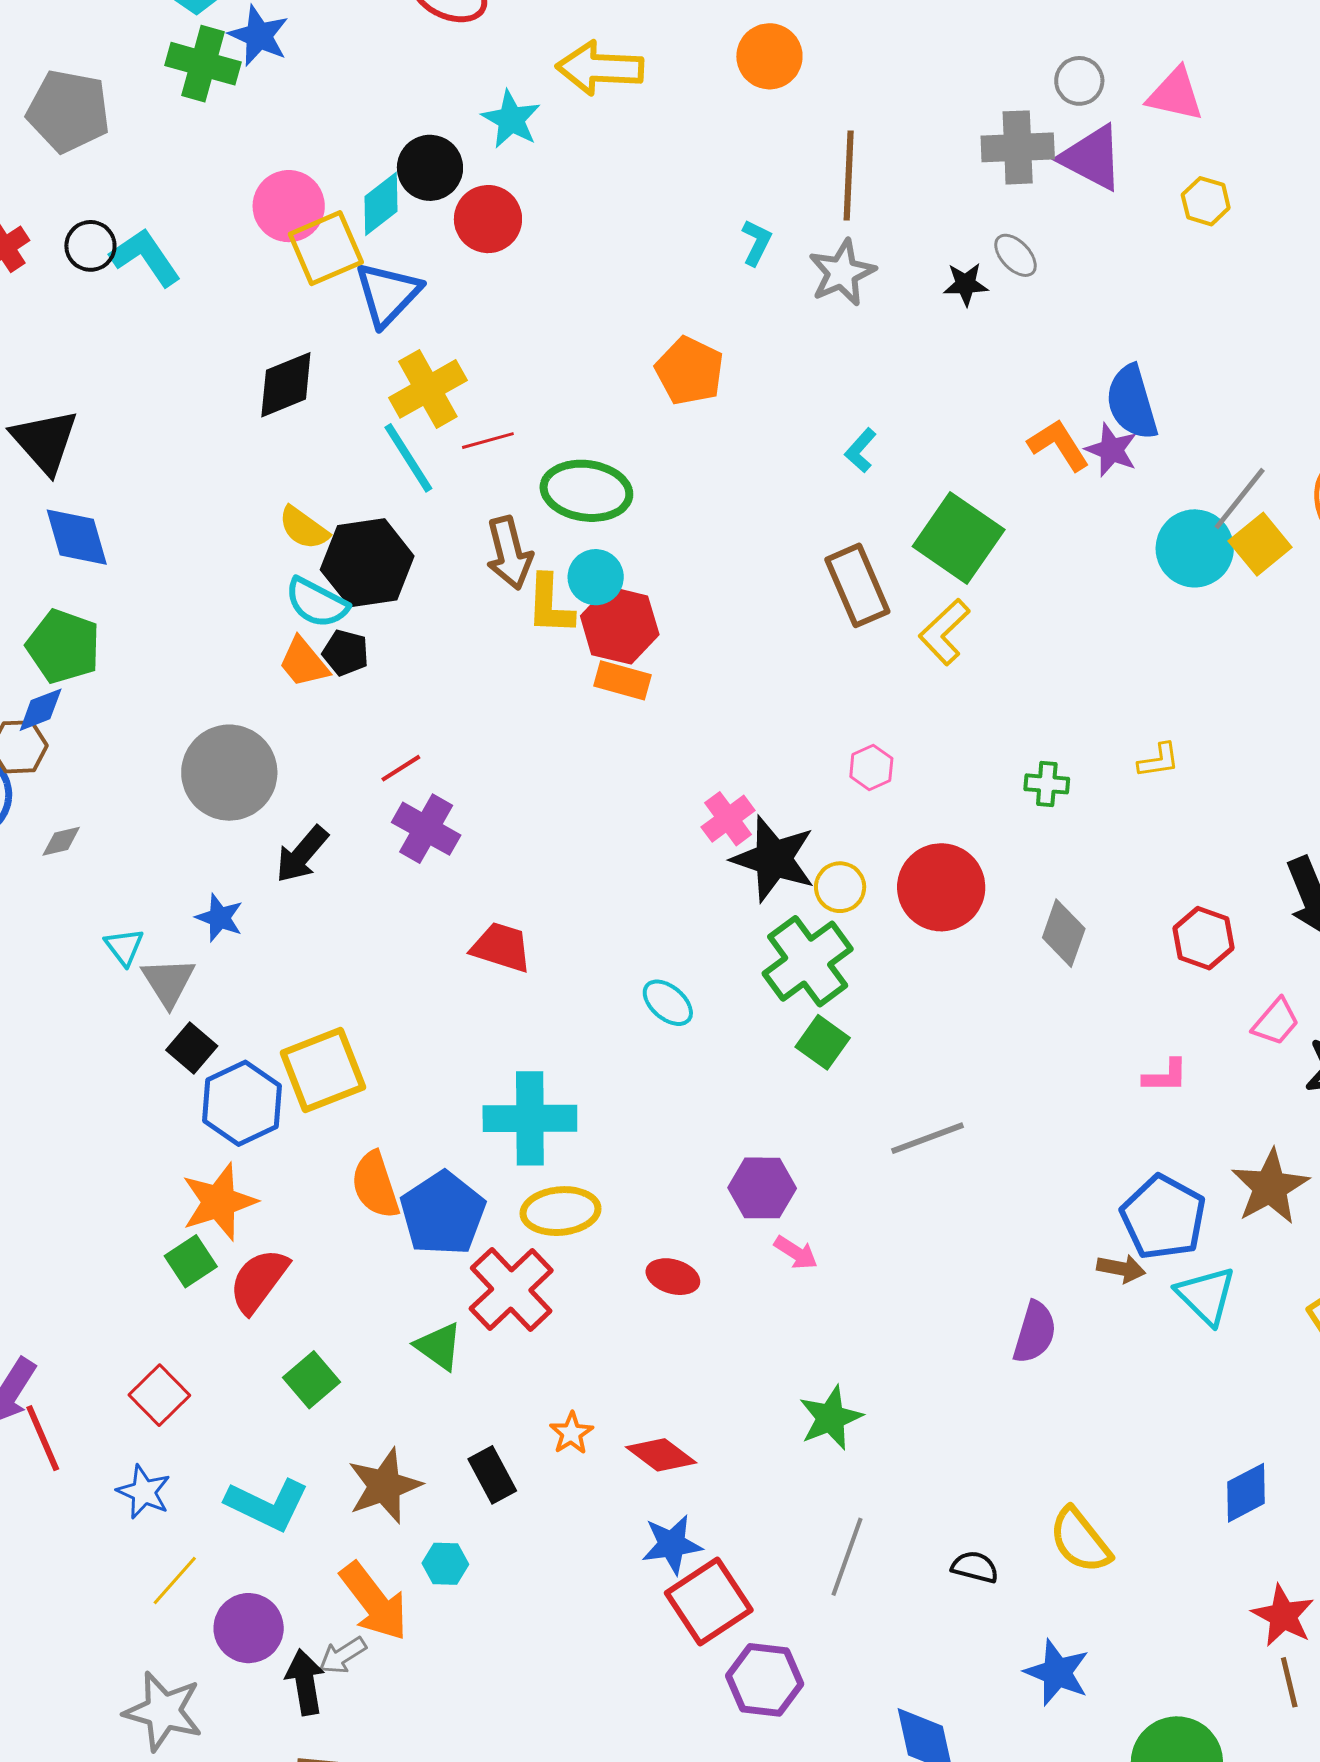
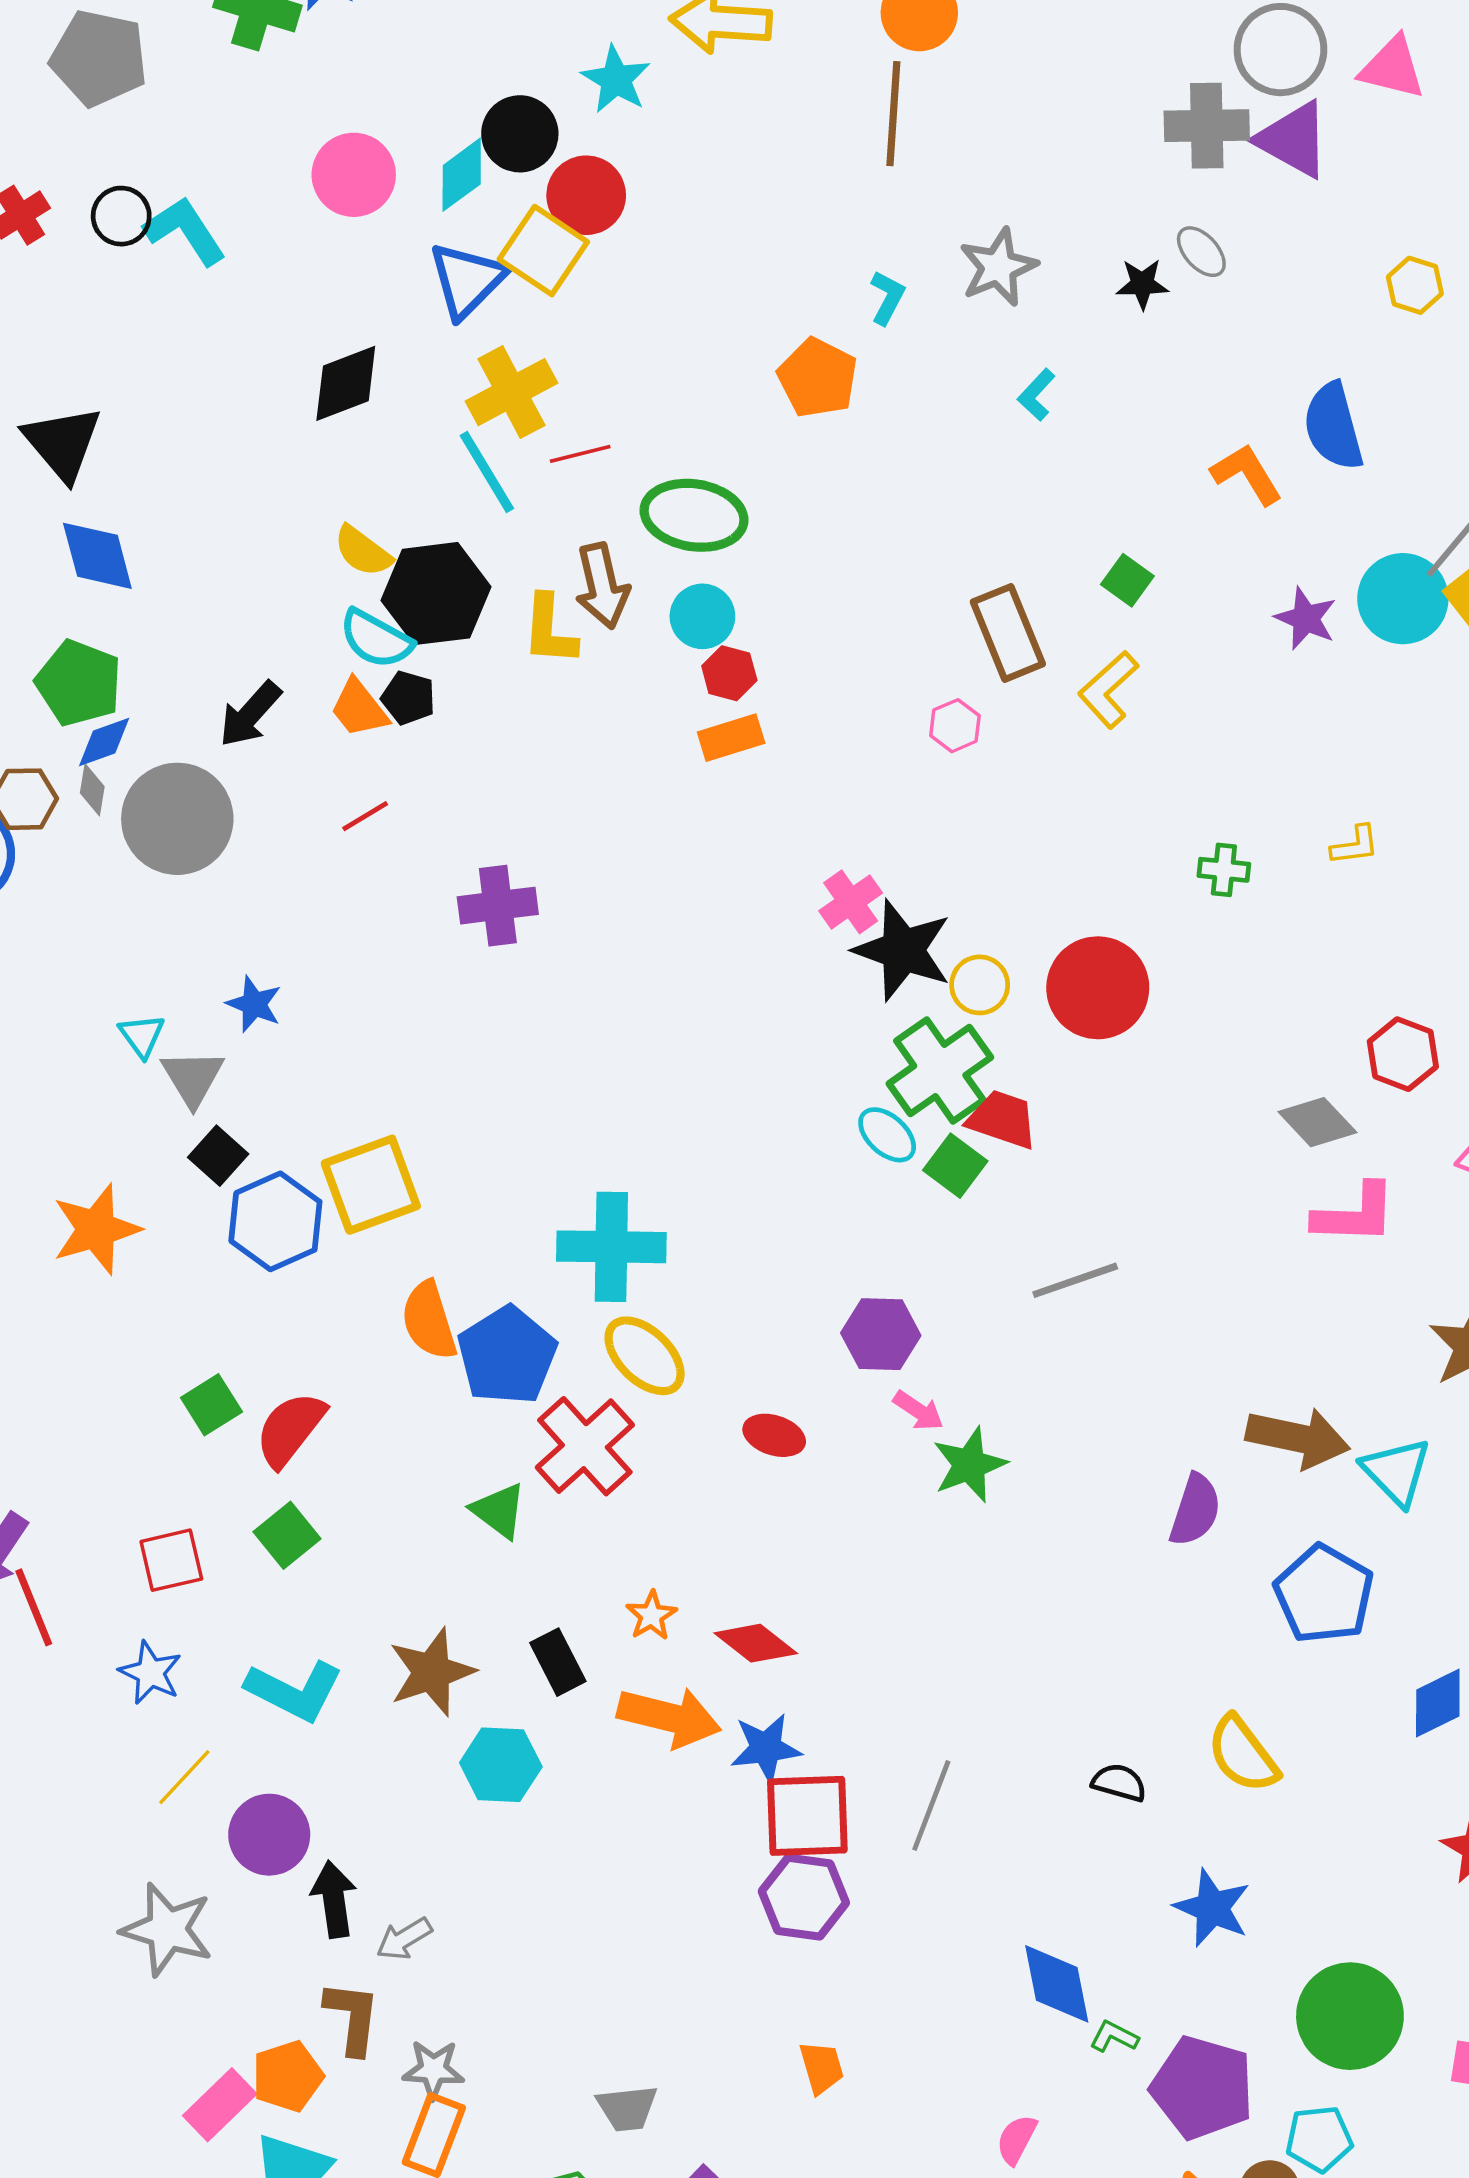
gray circle: (1079, 81) -> (1280, 50), size x1.6
brown line: (849, 175) -> (893, 114), moved
yellow hexagon: (1206, 201) -> (1415, 285), moved
cyan L-shape: (756, 242) -> (887, 298), moved
yellow square: (326, 248) -> (543, 251), moved, turned -34
cyan L-shape: (861, 450) -> (1036, 395), moved
purple star: (1111, 450) -> (1306, 618), moved
green square: (959, 538) -> (1127, 580), size x0.5
yellow L-shape: (550, 605) -> (549, 630), moved
red hexagon: (620, 625) -> (729, 673), size x0.6
orange rectangle: (623, 680) -> (731, 738), turned -34
blue diamond: (41, 710) -> (104, 742), moved
red line: (401, 768) -> (365, 816), moved
pink hexagon: (871, 768) -> (955, 726), moved
gray circle: (229, 773) -> (177, 819), moved
purple cross: (426, 829) -> (498, 906), turned -38
gray diamond: (61, 841) -> (92, 790), moved, turned -69
black arrow: (302, 854) -> (250, 714), moved
gray diamond: (1064, 933) -> (1317, 1122), moved, turned -64
red trapezoid: (501, 947) -> (1002, 1119), moved
cyan ellipse: (668, 1003) -> (887, 1135), moved
pink L-shape: (1165, 1076) -> (1355, 1214), size x1.6
orange star: (219, 1202) -> (96, 1229), moved
yellow ellipse: (560, 1211) -> (645, 1356), turned 48
blue pentagon: (1163, 1217) -> (1324, 1594), moved
brown arrow: (1121, 1269) -> (1298, 1438), size x1.8
green square: (311, 1380) -> (287, 1535), moved
red square: (159, 1395) -> (171, 1560), turned 30
green star: (831, 1418) -> (969, 1465), moved
gray line: (847, 1557) -> (931, 1806), moved
cyan hexagon: (445, 1564) -> (501, 1765), size x1.5
orange arrow: (374, 1602) -> (669, 1717), moved, turned -40
red square: (709, 1602) -> (807, 1816), turned 30
gray arrow: (343, 1655) -> (404, 1939), moved
purple hexagon: (765, 1680) -> (804, 1897), moved

